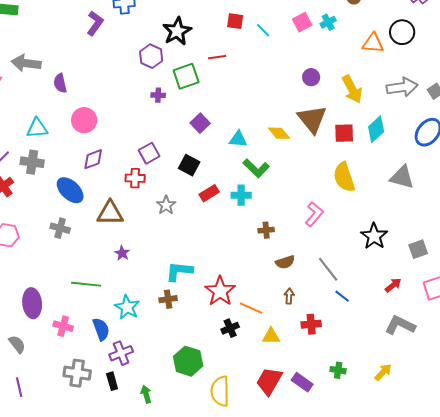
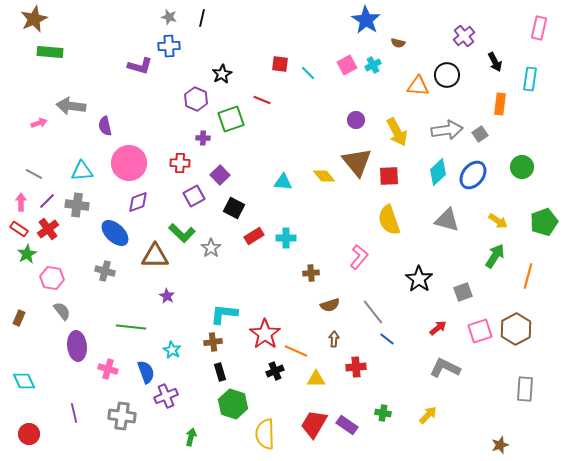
purple L-shape: (95, 23) -> (140, 66), turned 70
black star: (177, 31) -> (222, 74), size x0.7
red line: (217, 57) -> (262, 100), turned 30
pink circle: (84, 120) -> (129, 163), size x1.4
purple square: (200, 123) -> (220, 175), moved
cyan diamond: (376, 129) -> (438, 172), moved
green L-shape: (256, 168) -> (182, 233), moved
red cross: (135, 178) -> (180, 163), moved
cyan star: (127, 307) -> (172, 350), size x0.7
gray semicircle: (17, 344) -> (62, 311), moved
black rectangle: (112, 381) -> (220, 372), moved
purple line: (19, 387) -> (74, 413), moved
green arrow: (146, 394) -> (191, 437), turned 30

